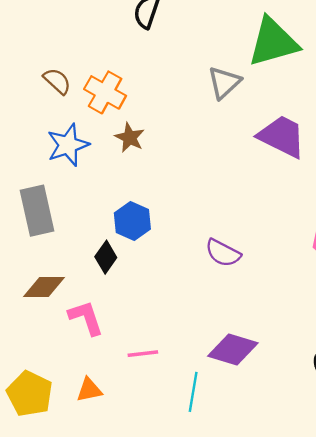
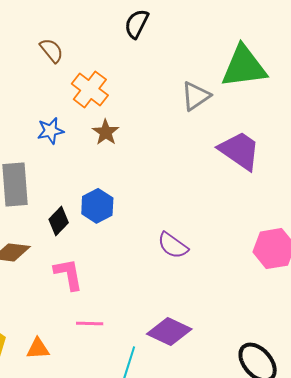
brown semicircle: (57, 81) -> (52, 50), moved
blue star: (68, 145) -> (51, 131), size x0.7
black diamond: (106, 257) -> (59, 221), moved
pink L-shape: (86, 318) -> (68, 274), moved

